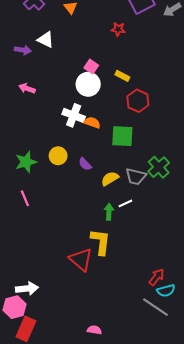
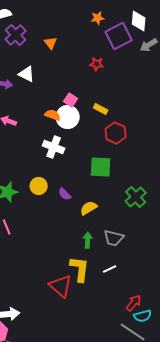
orange semicircle: (92, 123) -> (53, 115), moved
gray trapezoid: (136, 177) -> (114, 238), moved
white line: (125, 203) -> (110, 269), moved

